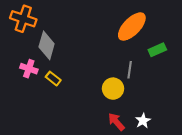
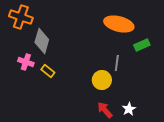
orange ellipse: (132, 27) -> (119, 24), turned 60

